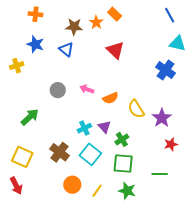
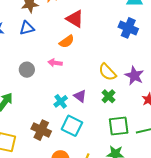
blue triangle: (66, 49) -> (27, 28), turned -42
orange semicircle: (110, 98) -> (67, 42), moved
green cross: (122, 139) -> (108, 96), moved
green square: (123, 164) -> (119, 126), moved

